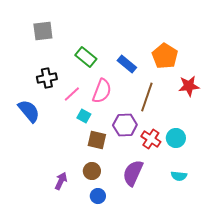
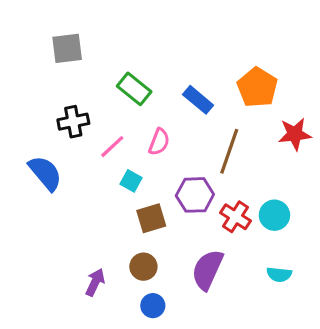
pink semicircle: (102, 91) -> (159, 142), size x0.7
brown square: (97, 140) -> (151, 218), turned -30

